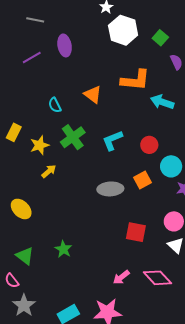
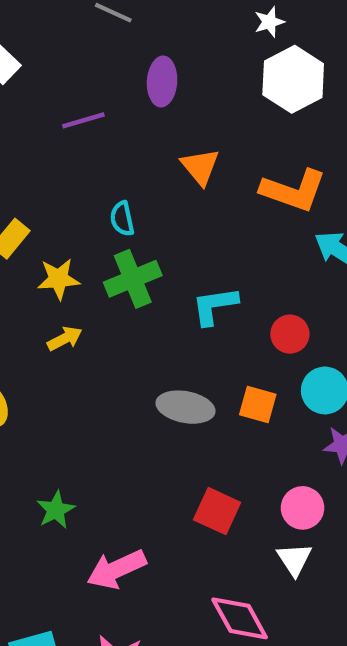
purple line: (32, 58) -> (83, 120), moved
orange triangle: (93, 94) -> (200, 167), moved
cyan semicircle: (55, 105) -> (122, 219), moved
orange square: (143, 180) -> (258, 405), turned 30
pink arrow: (121, 277) -> (117, 569), moved, size x1.5

